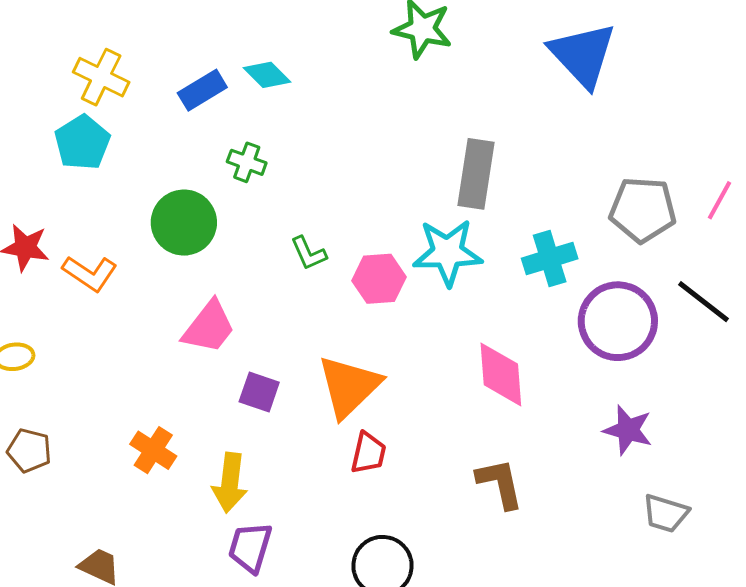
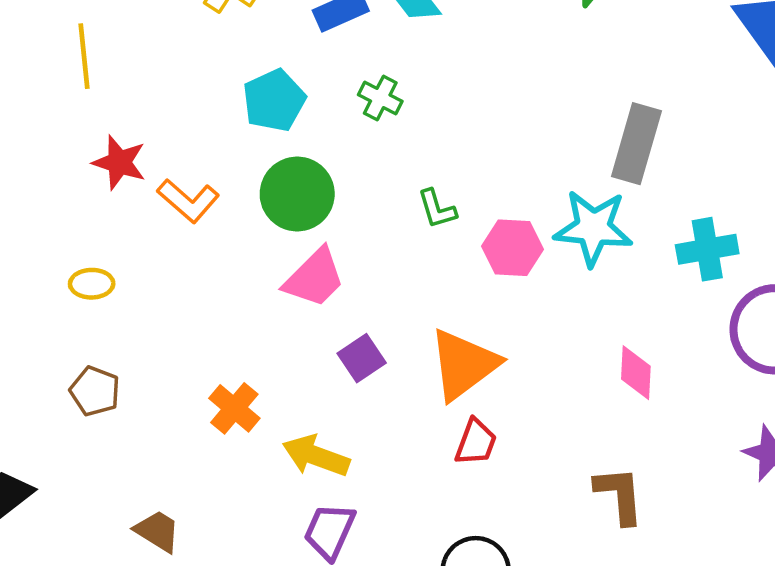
cyan pentagon: (82, 142) -> (274, 100), moved
green circle: (184, 223) -> (297, 194), moved
pink diamond: (501, 374) -> (636, 373), size x0.7
purple square: (259, 392) -> (362, 358), turned 30
yellow arrow: (230, 483) -> (316, 456), turned 96

